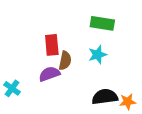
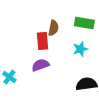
brown semicircle: (65, 61) -> (53, 28), moved

